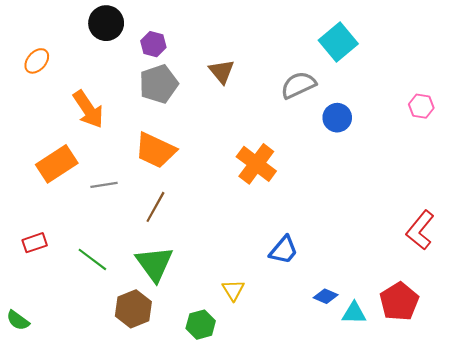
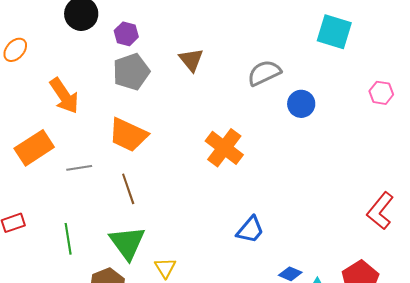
cyan square: (338, 42) -> (334, 32), moved, turned -33
brown line: (155, 207) -> (128, 189), turned -48
green line: (92, 259) -> (68, 239), turned 44
yellow triangle: (233, 290) -> (165, 268), moved

